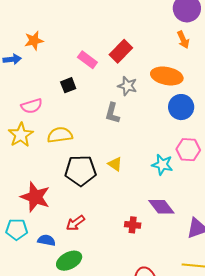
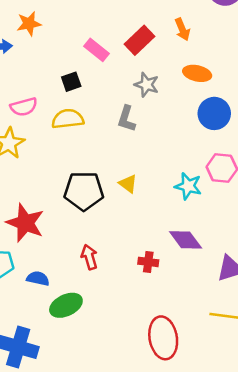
orange arrow: (183, 40) -> (182, 29), moved
orange ellipse: (167, 76) -> (197, 73), size x0.7
yellow semicircle: (60, 135) -> (68, 119), moved
red arrow: (75, 223) -> (89, 257), moved, turned 108

